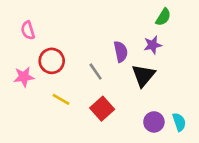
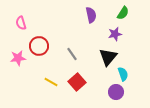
purple semicircle: (121, 52) -> (91, 15), moved
yellow line: (61, 99) -> (51, 82), moved
cyan semicircle: (179, 122) -> (123, 74), moved

